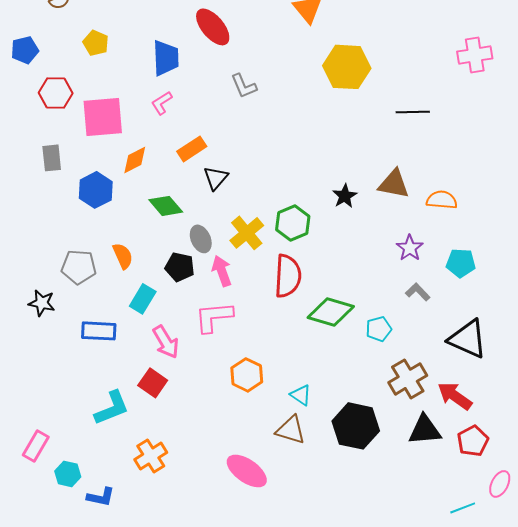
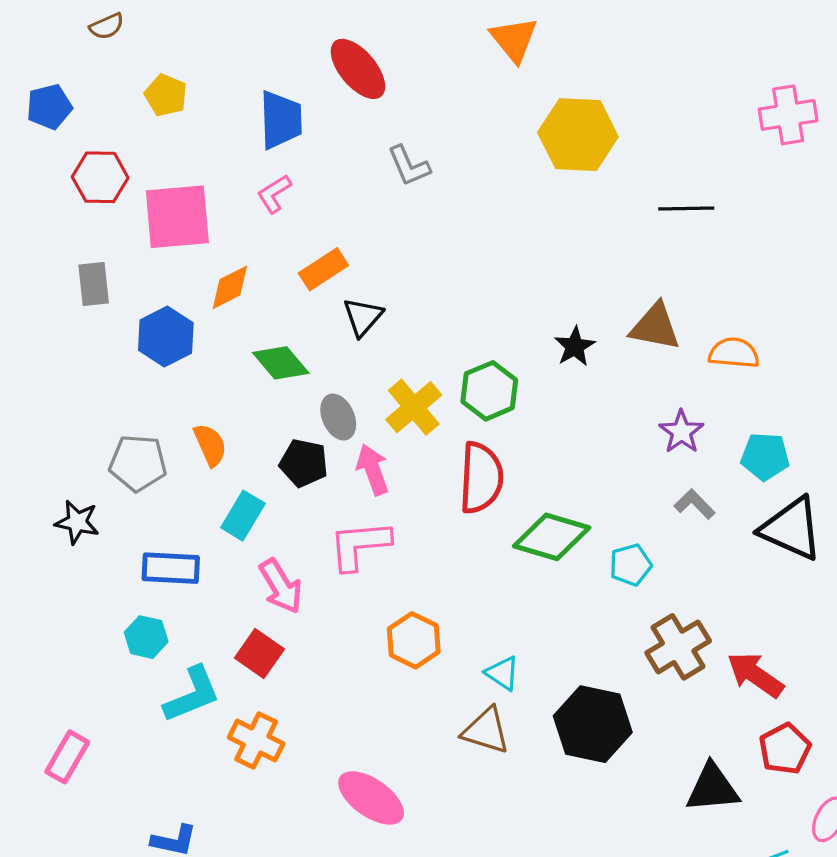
black triangle: (468, 339) -> (791, 529), moved
black triangle: (425, 430) -> (713, 788), moved
orange cross: (151, 456) -> (256, 740), moved, turned -32
pink ellipse: (247, 471) -> (371, 798), moved
cyan hexagon: (68, 474) -> (146, 637), moved

